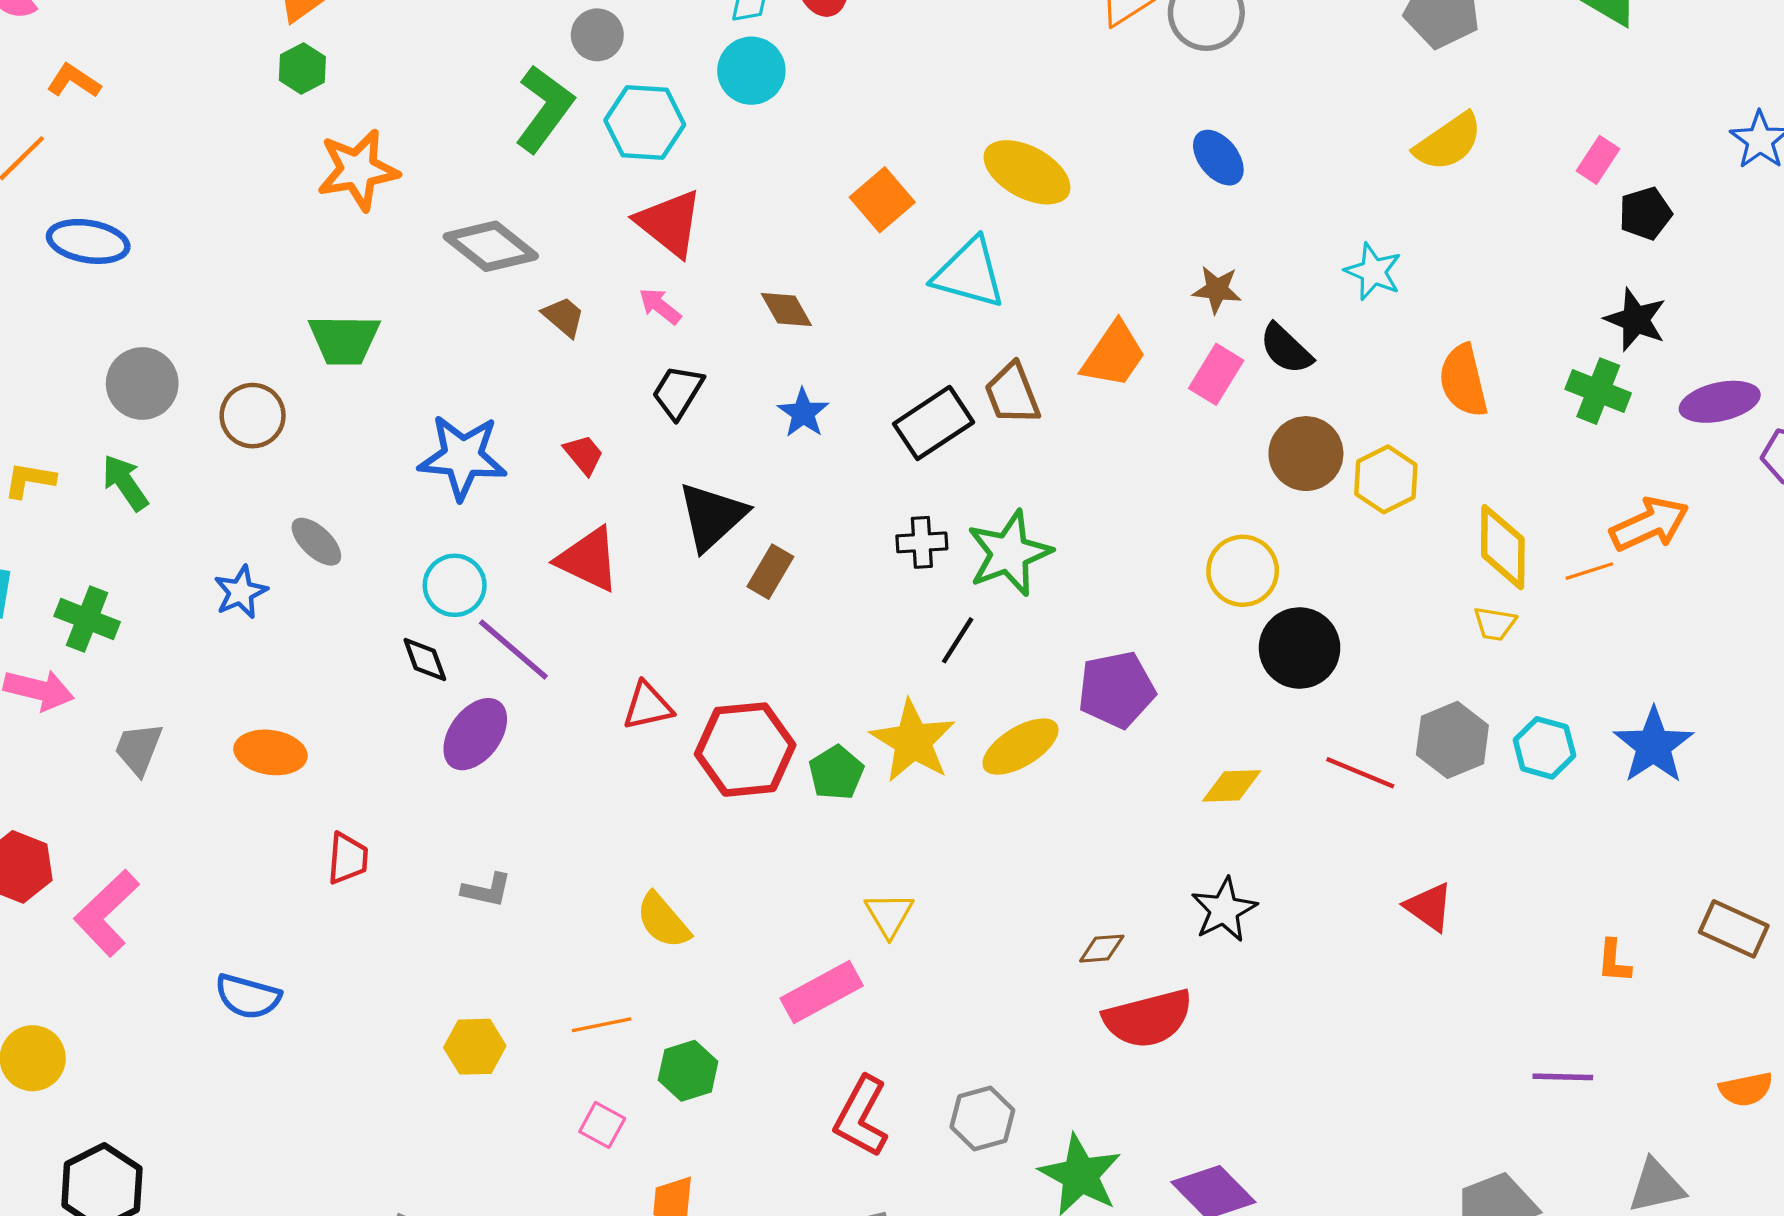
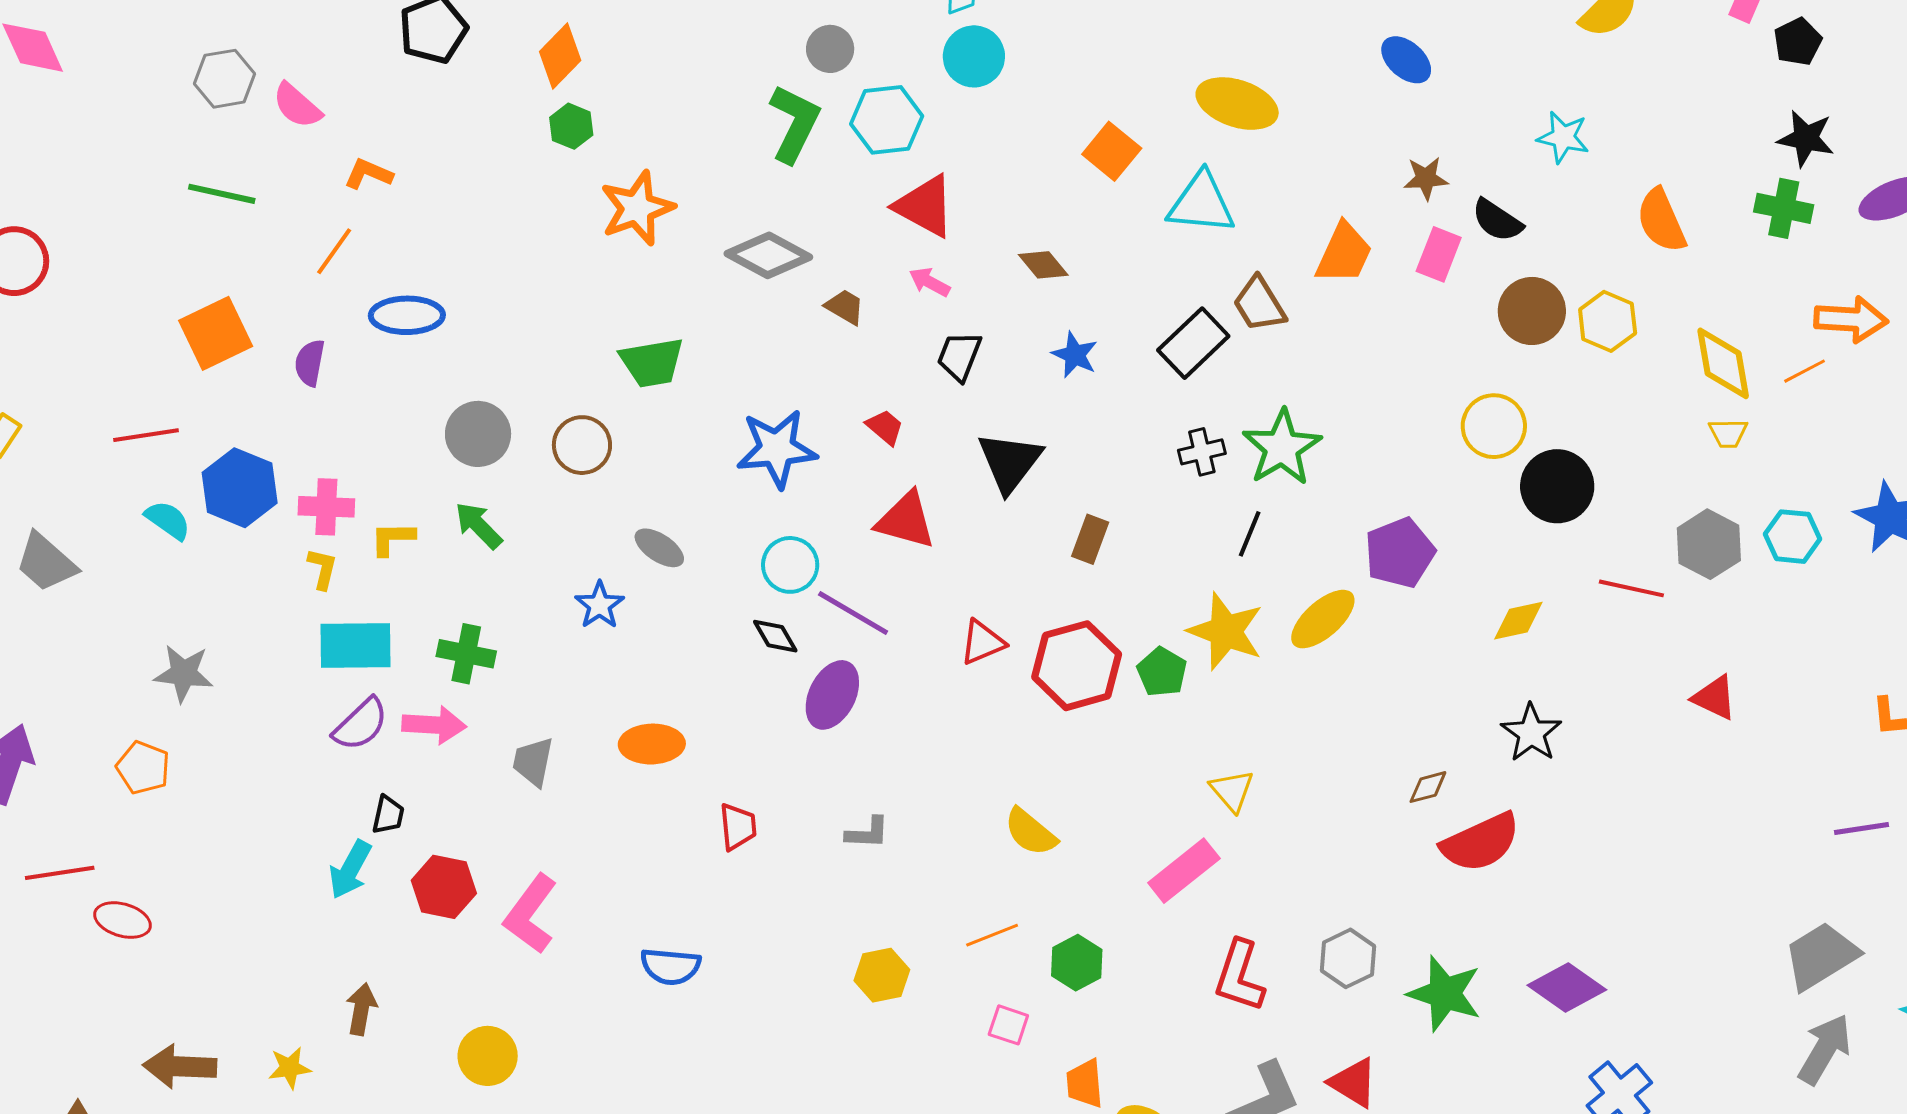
orange arrow: (1649, 524) -> (1851, 319), turned 38
brown rectangle: (770, 572) -> (1090, 539), moved

